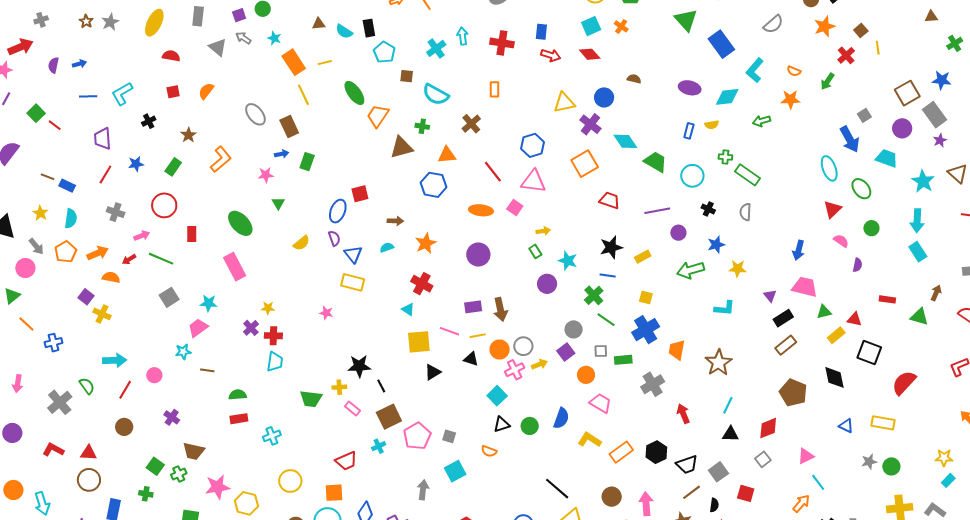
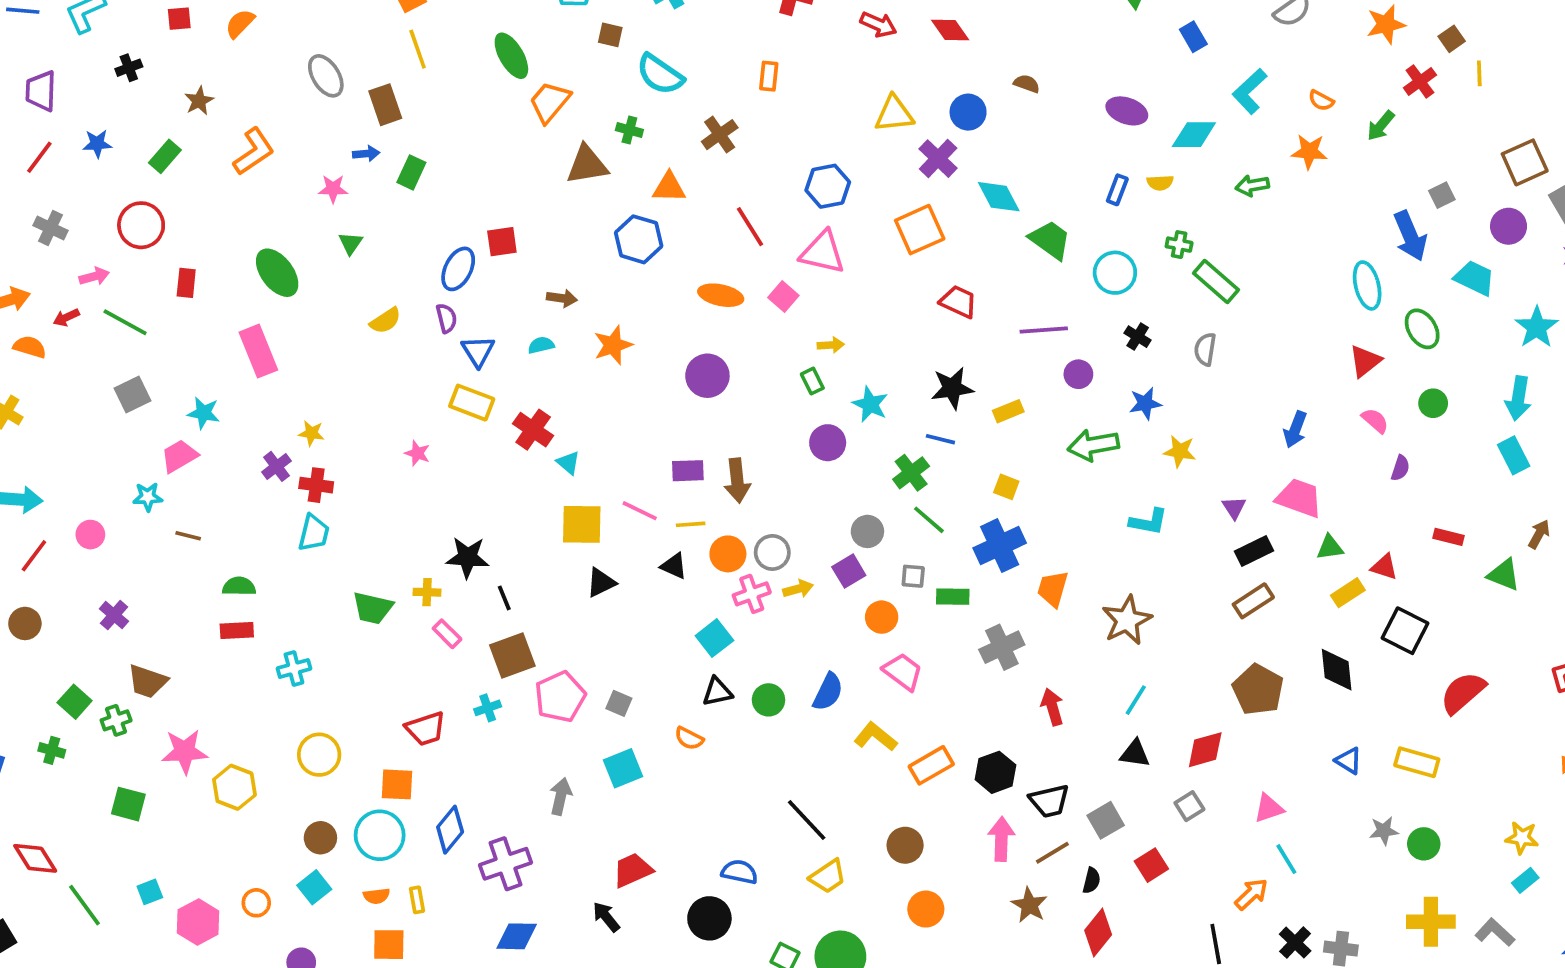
blue rectangle: (721, 44) -> (1193, 37), size x0.6
red cross: (422, 284) -> (533, 430), moved
red square: (746, 493) -> (1151, 865), turned 36
pink arrow: (646, 504) -> (1001, 839), moved

